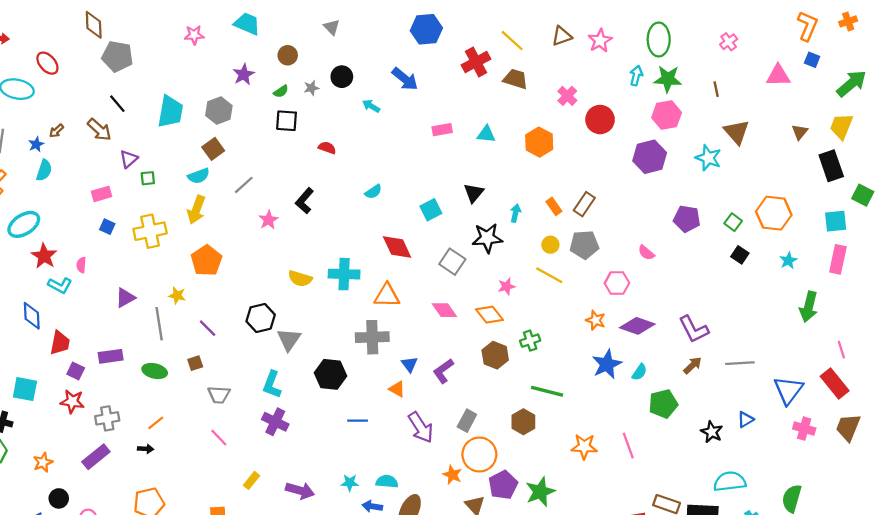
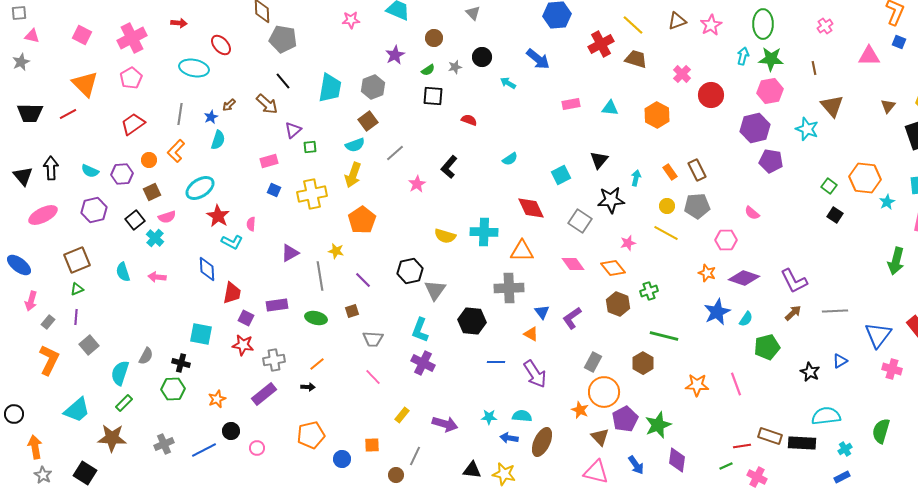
brown rectangle: (584, 204) -> (697, 170), turned -60
purple pentagon: (687, 219) -> (771, 161), moved
cyan star: (788, 260) -> (887, 202), moved
purple arrow: (421, 427) -> (535, 374), moved

